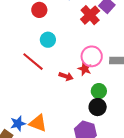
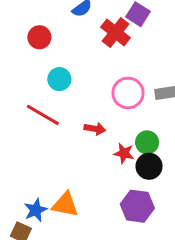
red star: (85, 69) -> (124, 153), moved

